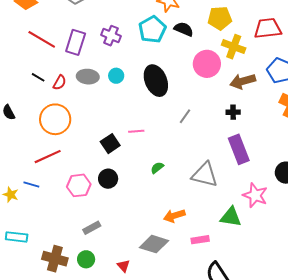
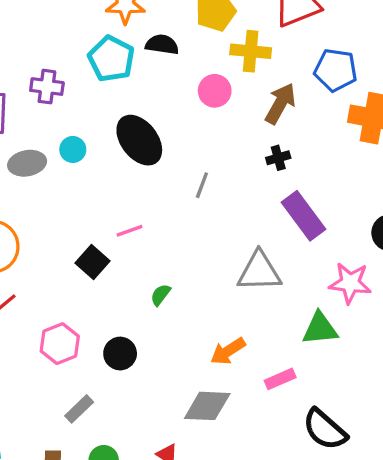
pink circle: (207, 64) -> (215, 91), size x0.7
brown arrow: (243, 81) -> (280, 103), turned 150
green semicircle: (157, 168) -> (161, 295), moved
black circle: (108, 179) -> (120, 354), moved
gray rectangle: (92, 228) -> (79, 409), moved

